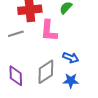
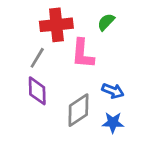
gray line: (16, 34) -> (37, 58), turned -42
purple diamond: (16, 76) -> (37, 91), moved

